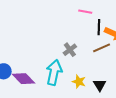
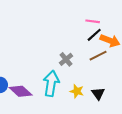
pink line: (85, 12) -> (93, 21), moved
black line: (99, 27) -> (94, 35), turned 49

